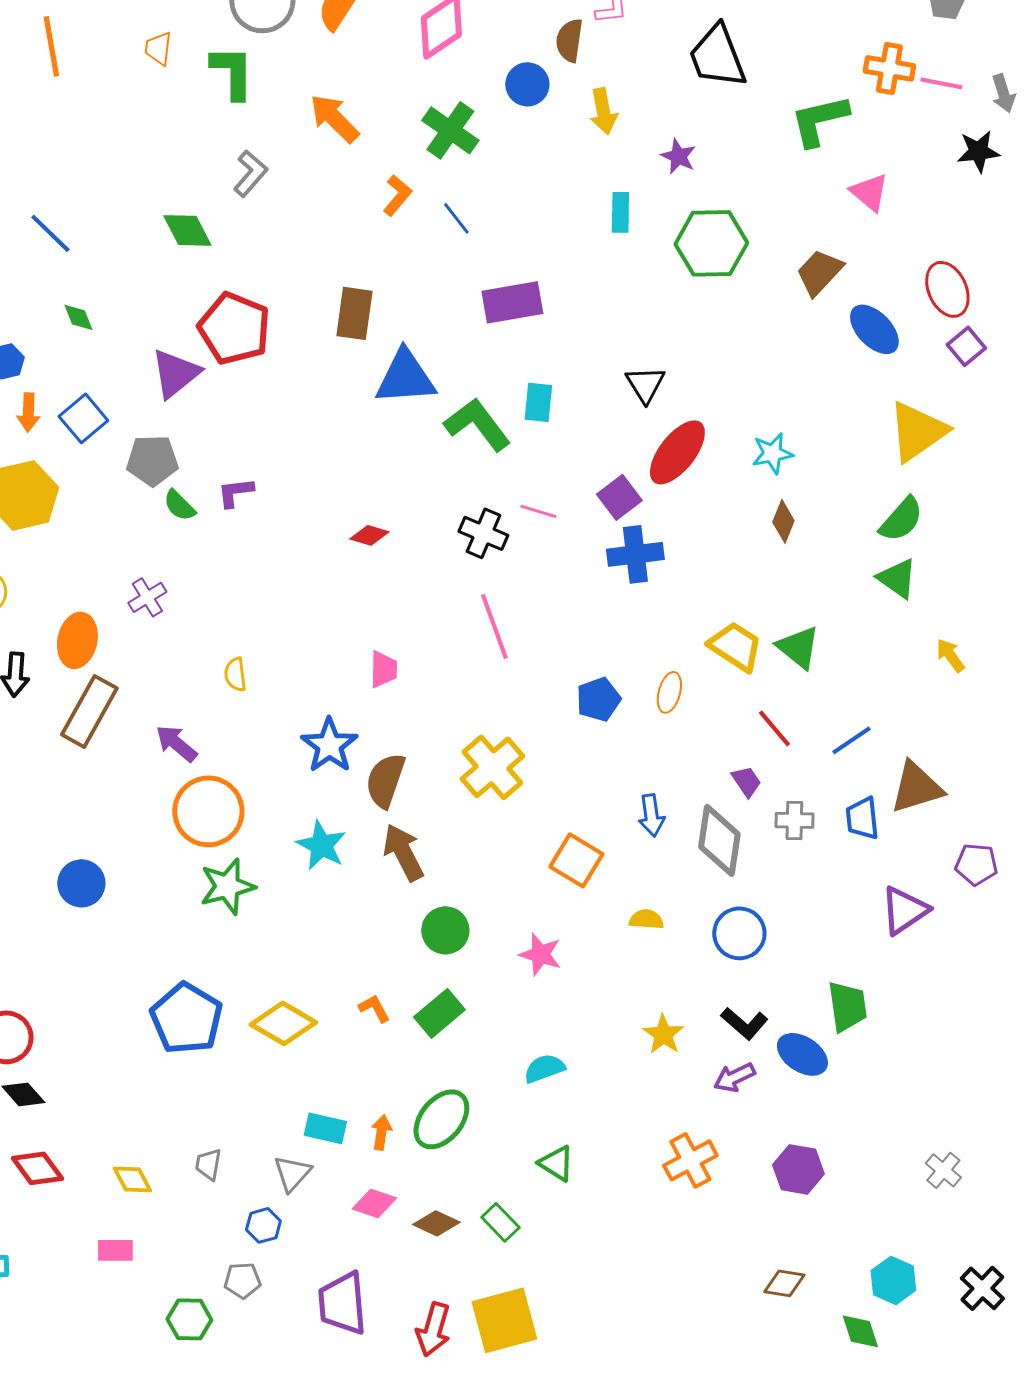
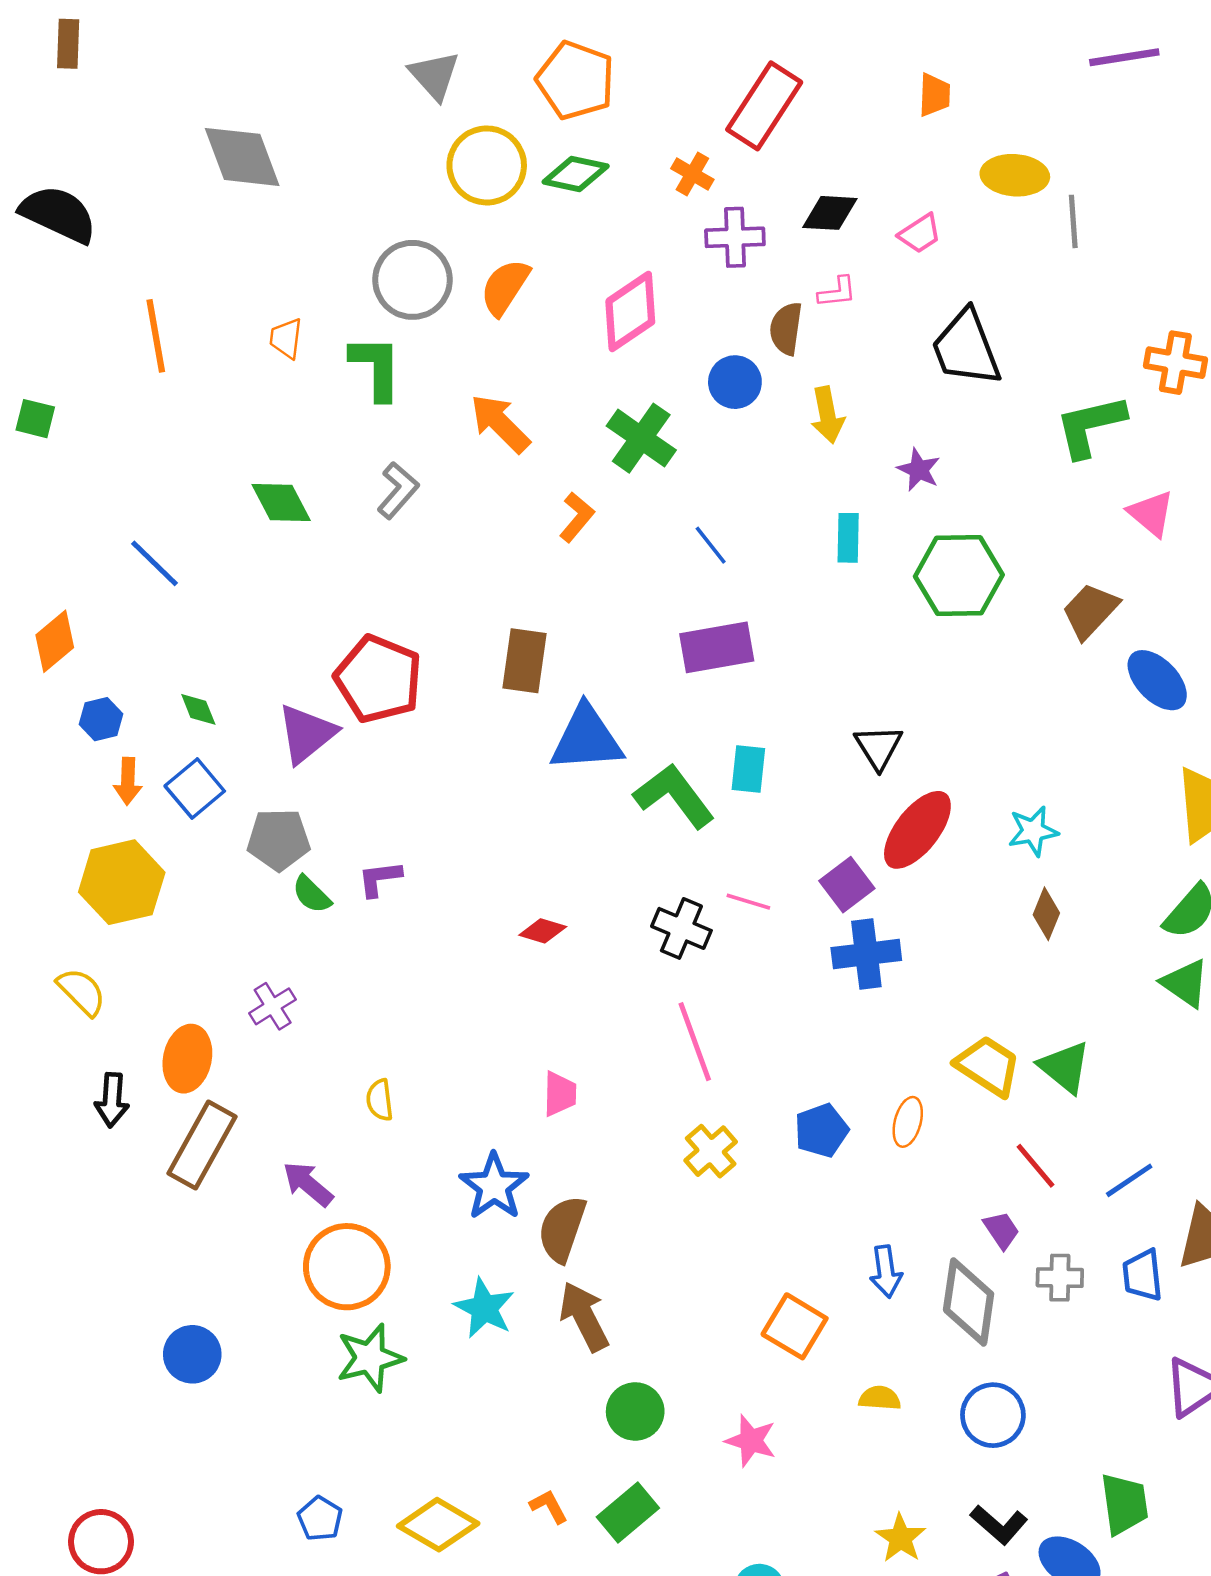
blue line: (456, 218) -> (711, 545), moved
green diamond: (187, 230) -> (281, 503), moved
green diamond: (78, 317) -> (198, 709), moved
yellow cross: (492, 767) -> (711, 1151), moved, size x0.7
blue pentagon: (186, 1018) -> (320, 1519), size x0.5

